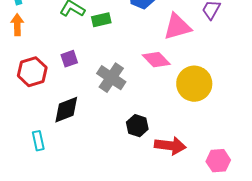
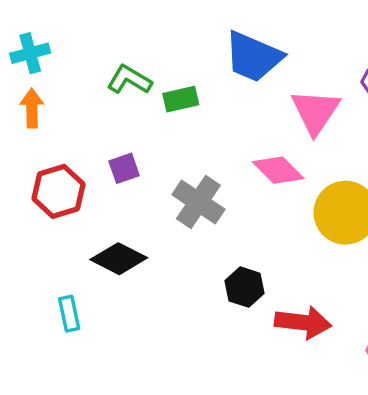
pink triangle: (177, 27) -> (315, 112), turned -40
black diamond: (66, 110) -> (119, 259), turned 48

